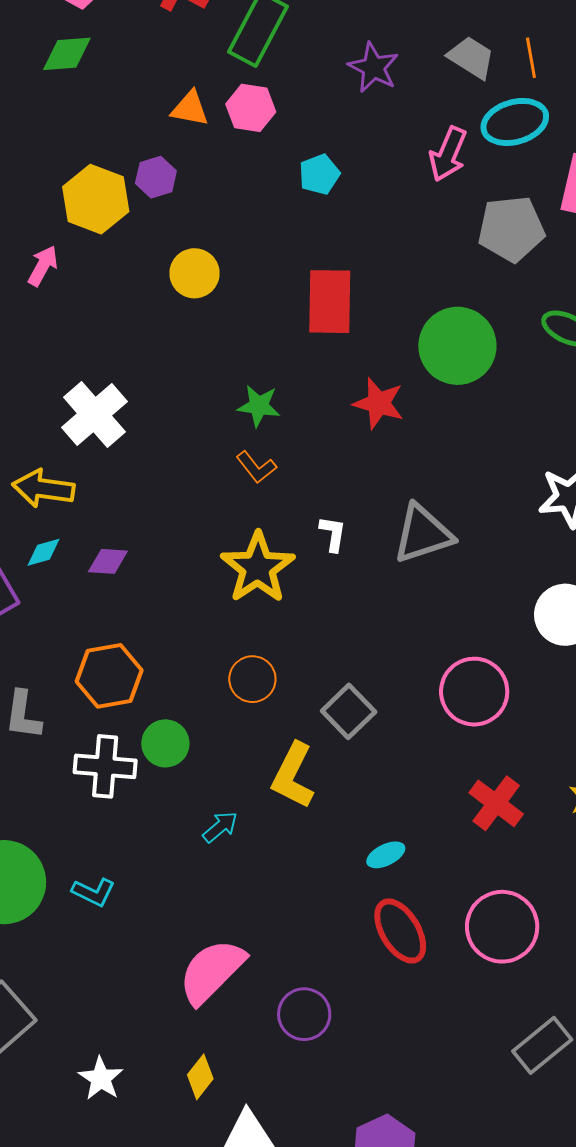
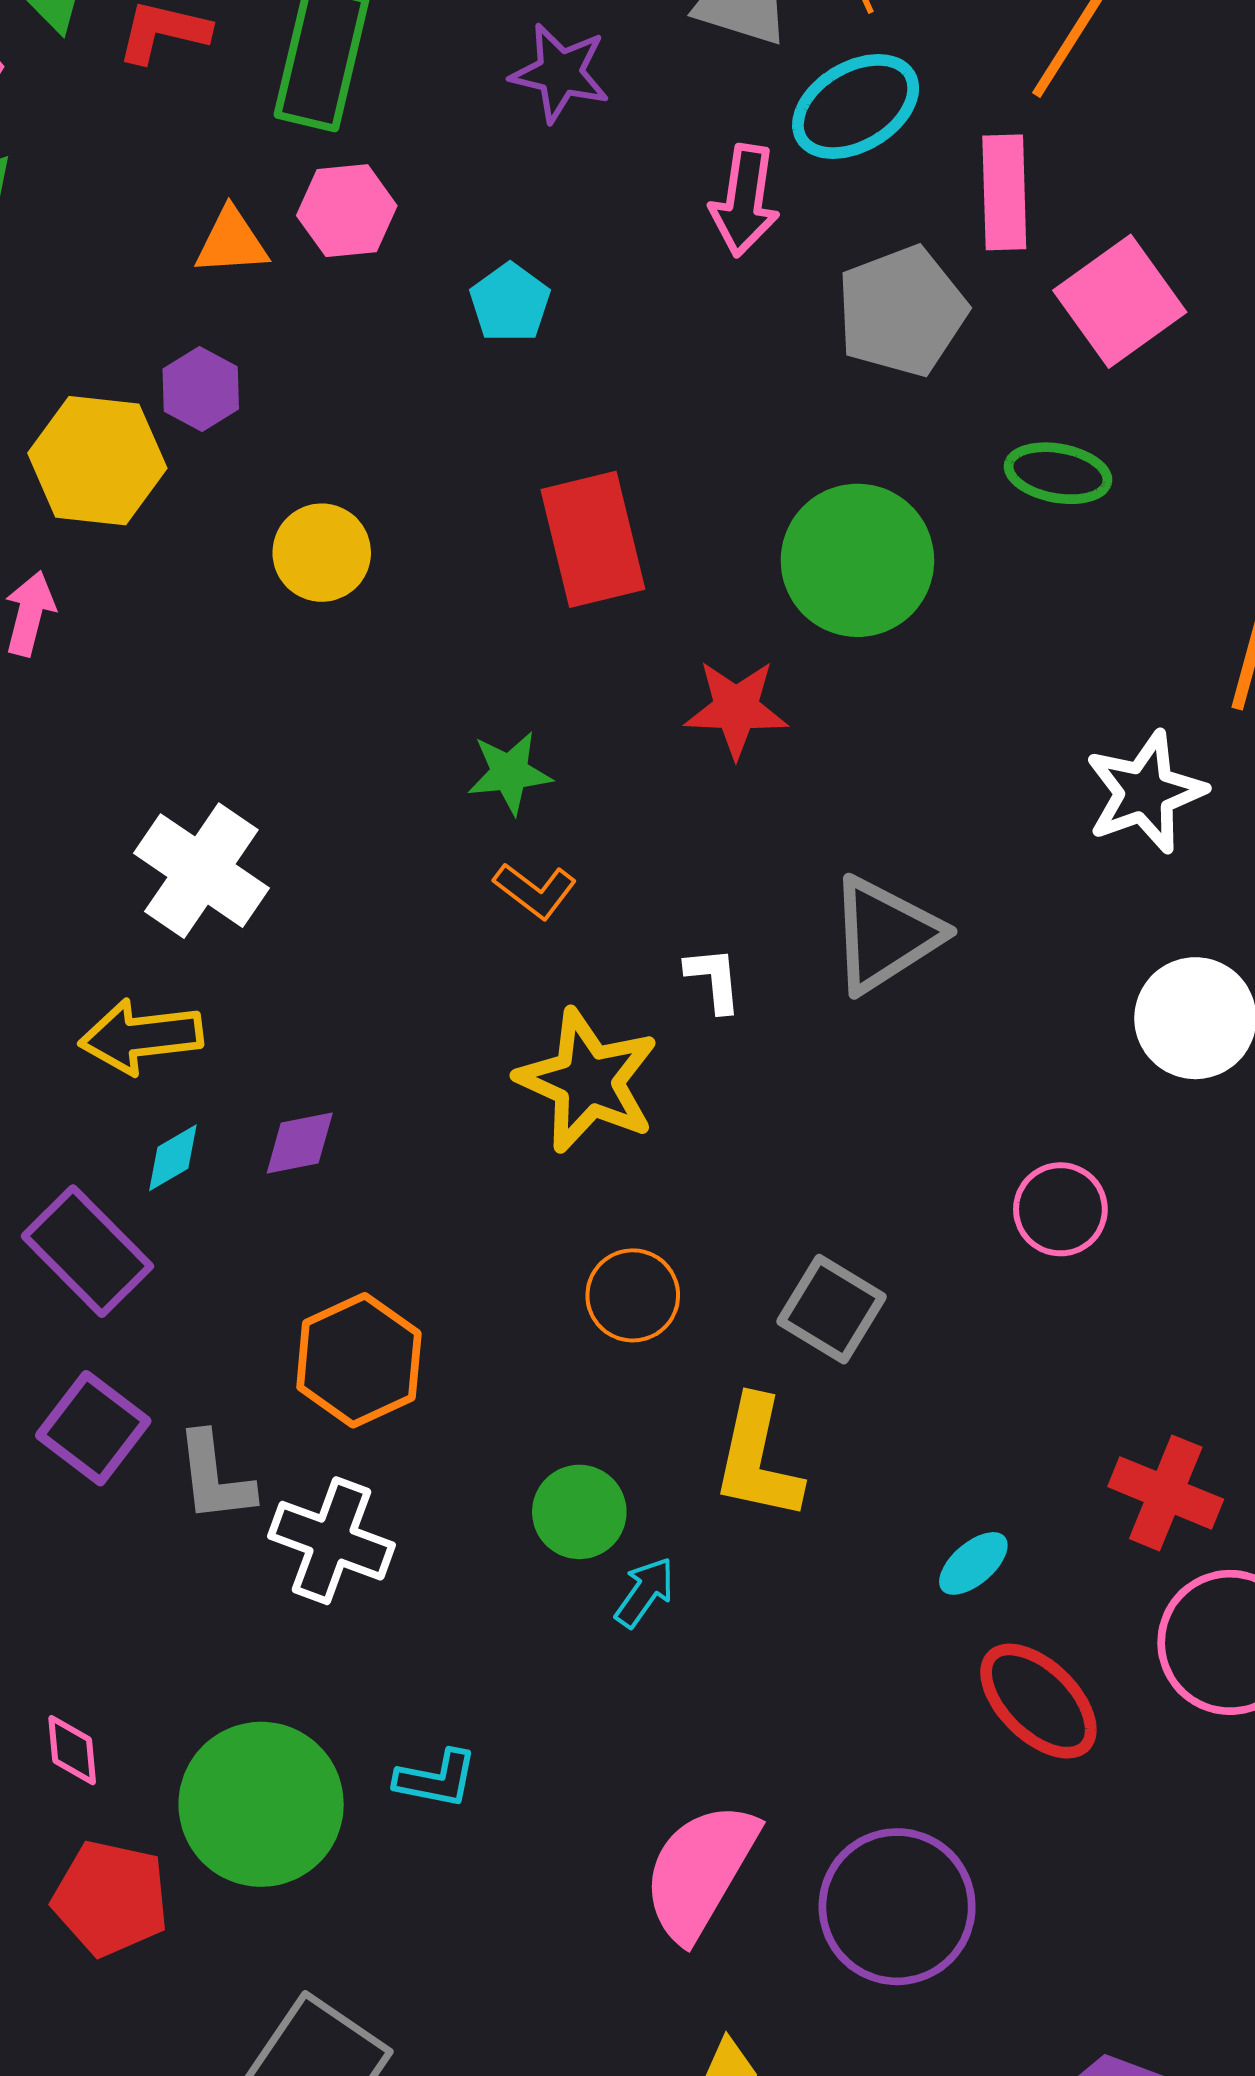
pink circle: (474, 692) -> (1060, 1209), size x0.7
green circle: (165, 743) -> (579, 1512), moved
white cross: (105, 766) -> (331, 1541), moved, turned 30
red cross: (496, 803) -> (1166, 1493), moved
purple circle: (304, 1014) -> (897, 1907), size x1.5

